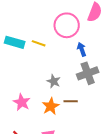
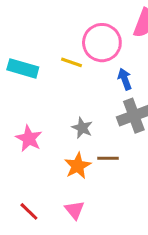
yellow line: (39, 43) -> (72, 62), moved
pink star: (22, 102) -> (29, 138), moved

